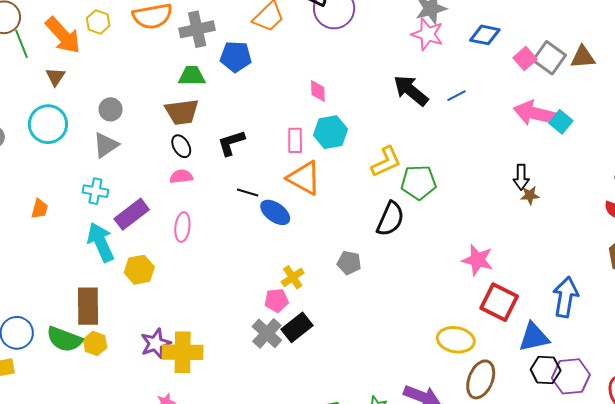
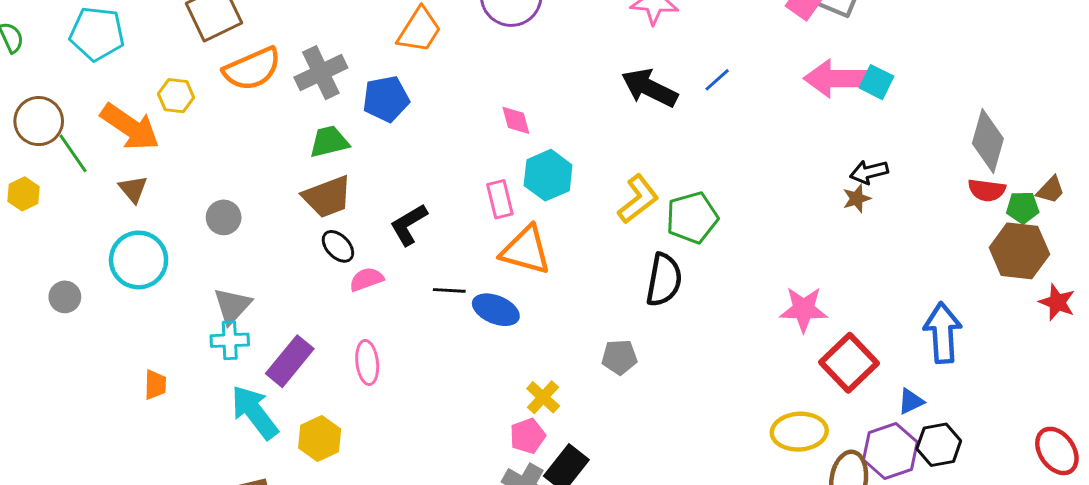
gray triangle: (106, 145) -> (232, 306), moved
pink semicircle: (181, 176) -> (366, 279), moved
black arrow: (521, 177) -> (869, 172), moved, turned 90
red square: (499, 302) -> (849, 363), turned 33
blue triangle: (534, 337) -> (911, 401), size x0.6
purple hexagon: (571, 376) -> (890, 451), moved

